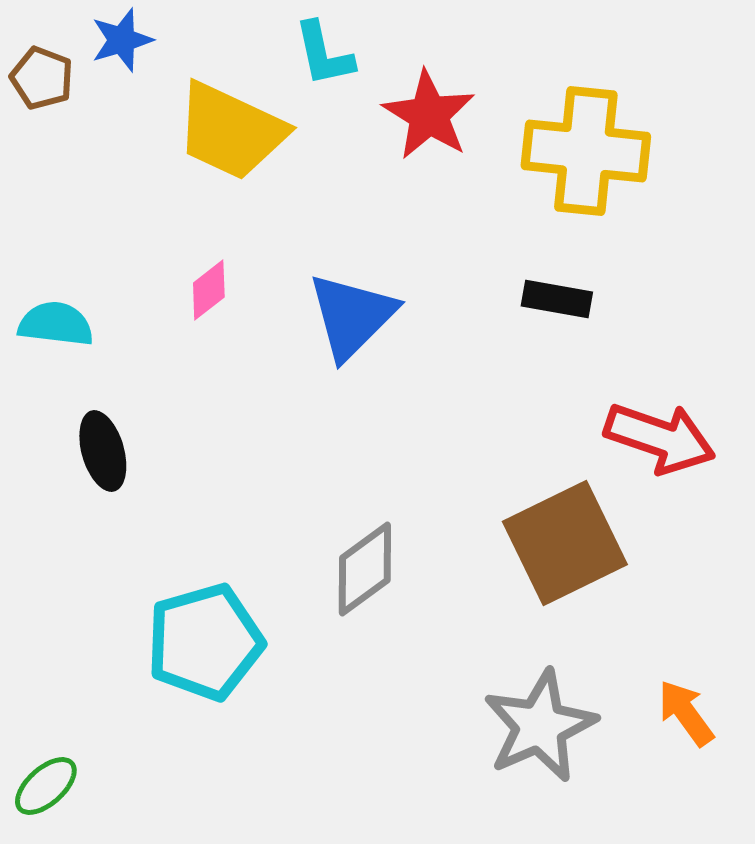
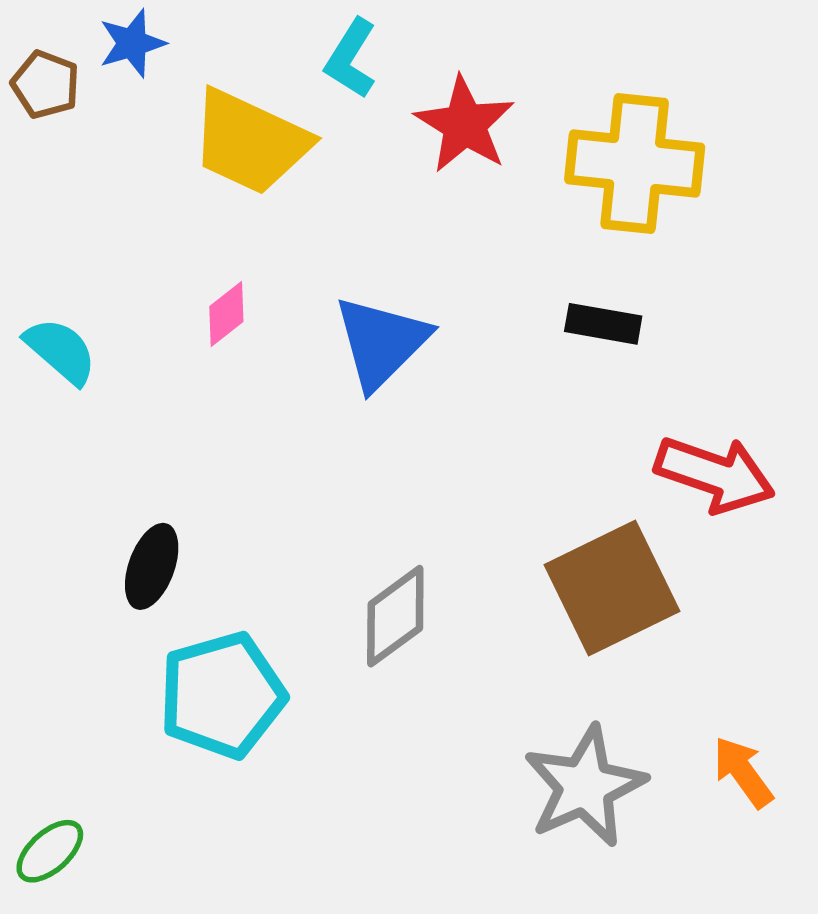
cyan L-shape: (324, 54) -> (351, 58), turned 44
cyan semicircle: (56, 324) -> (61, 351), turned 34
black ellipse: (103, 451) -> (152, 566), moved, turned 36

